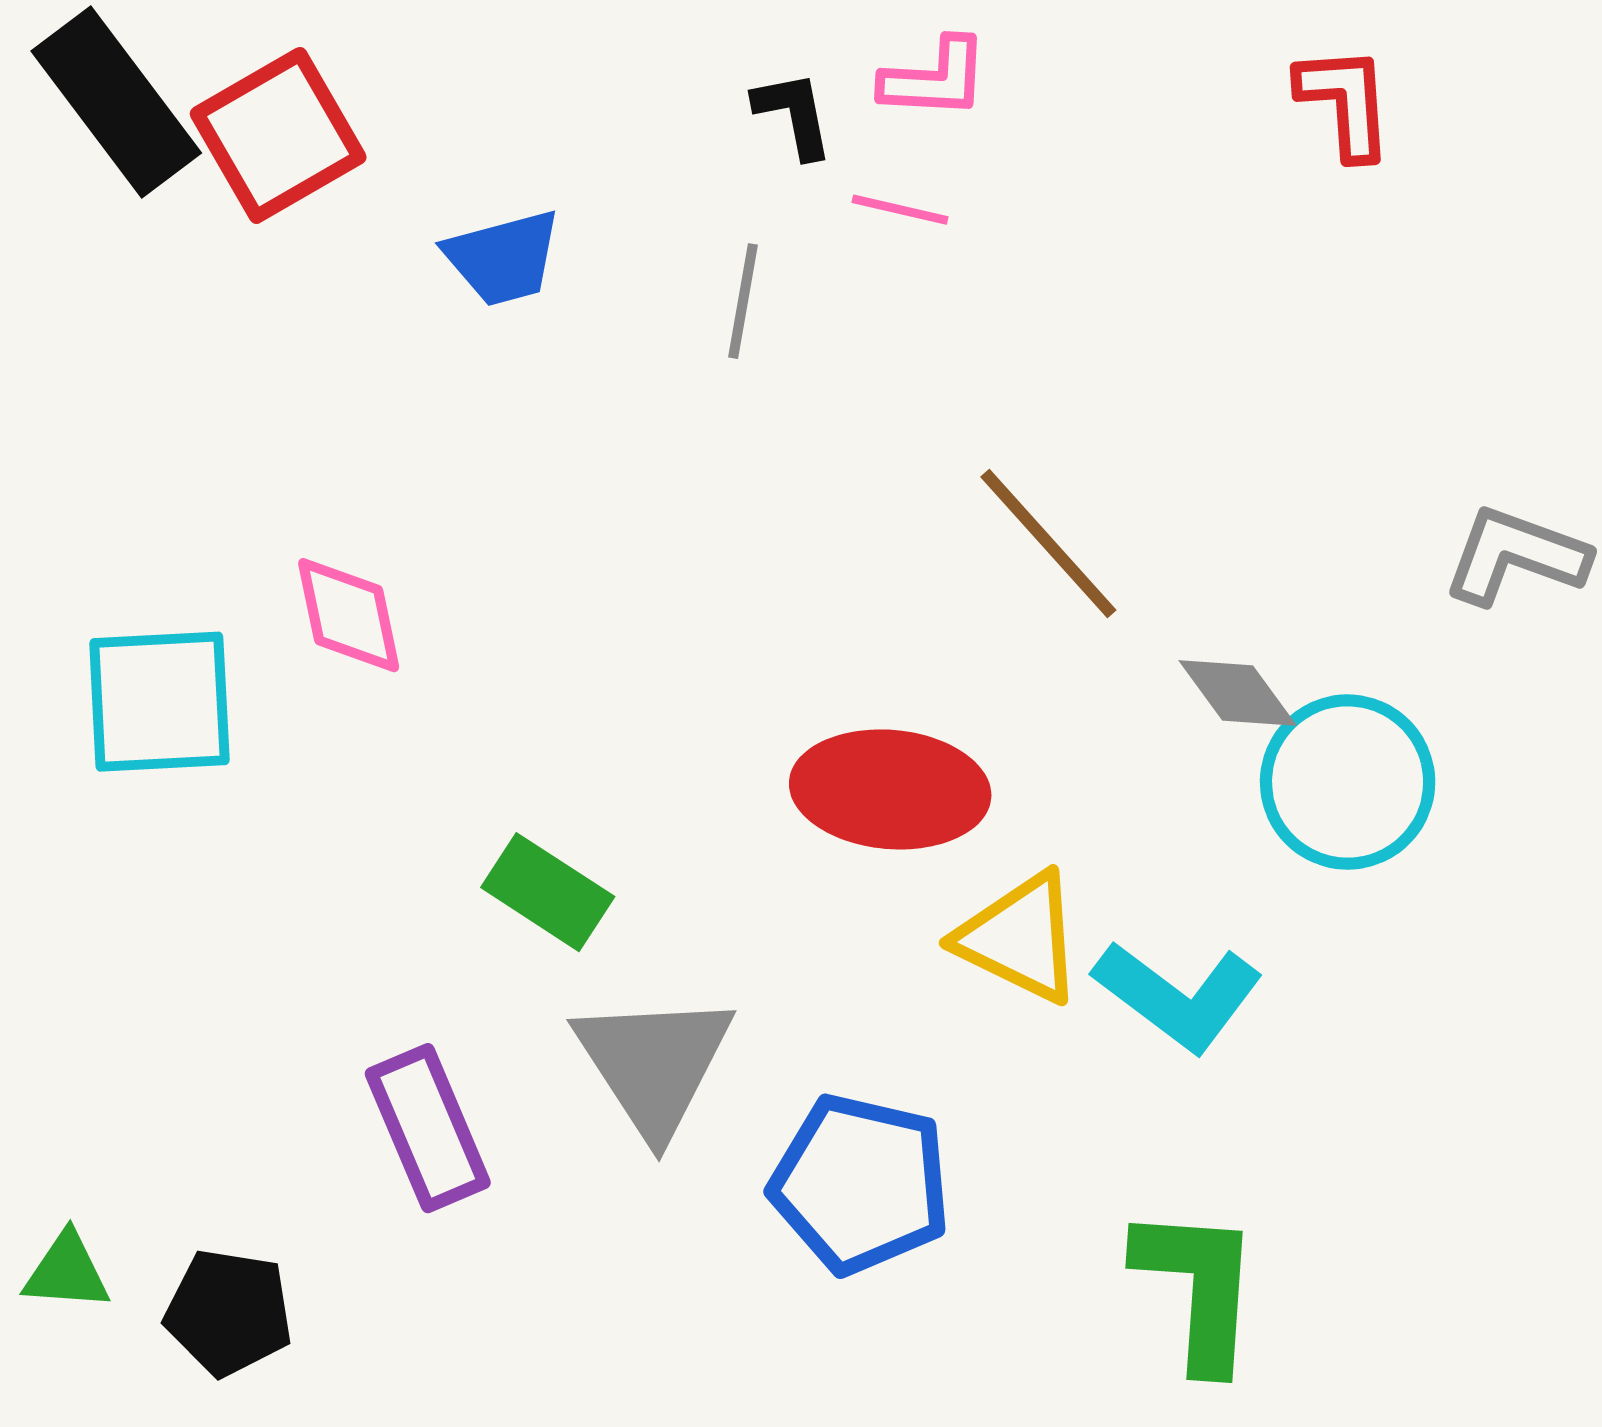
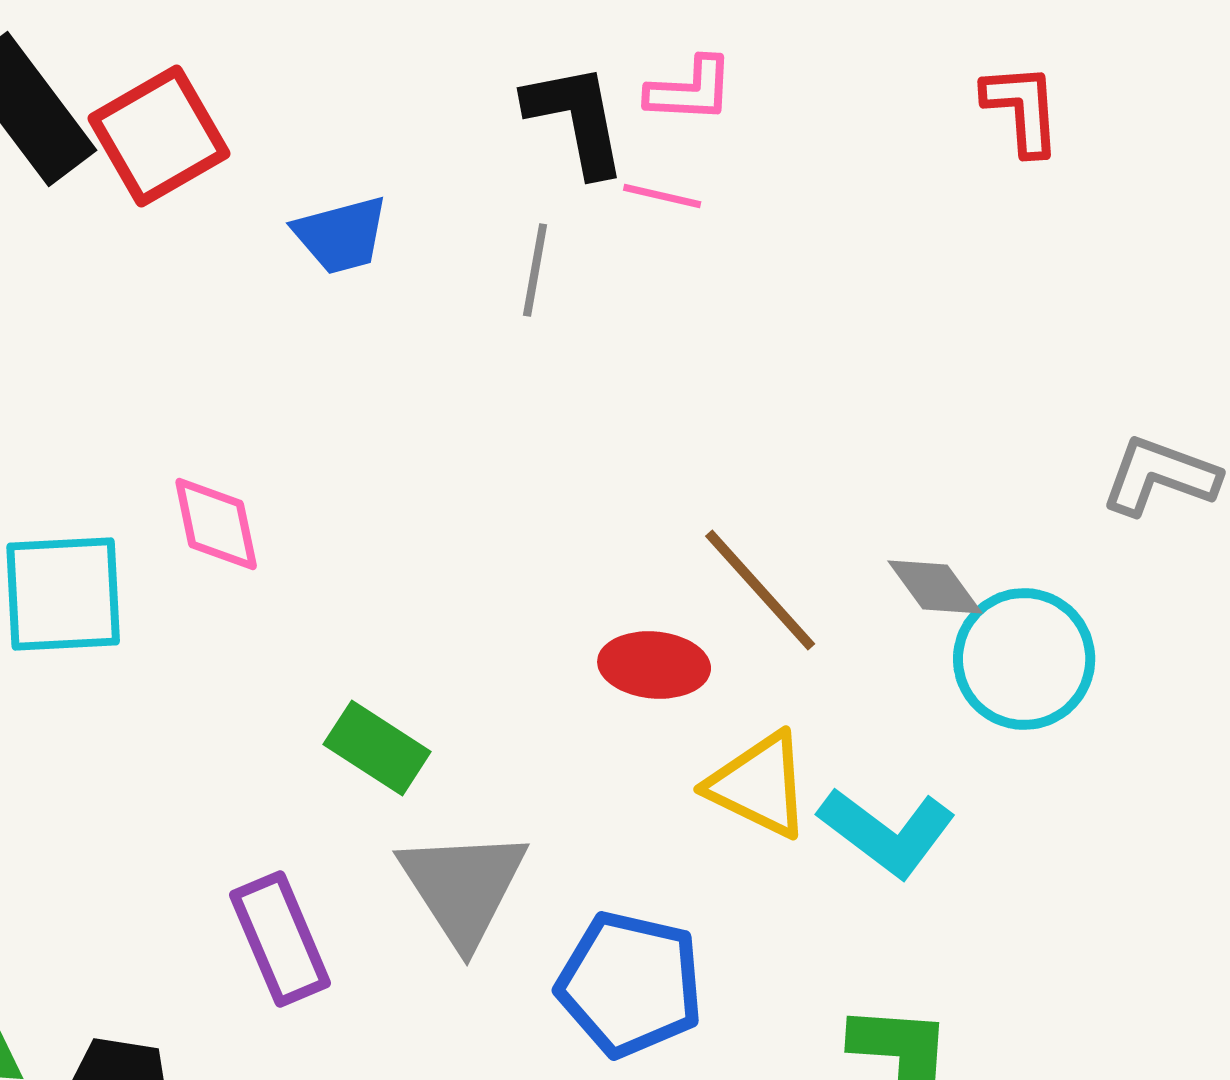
black L-shape: (794, 114) -> (576, 119), size x1.6
brown line: (1048, 543) -> (760, 590), moved
red ellipse: (890, 789) -> (654, 665), size x0.7

